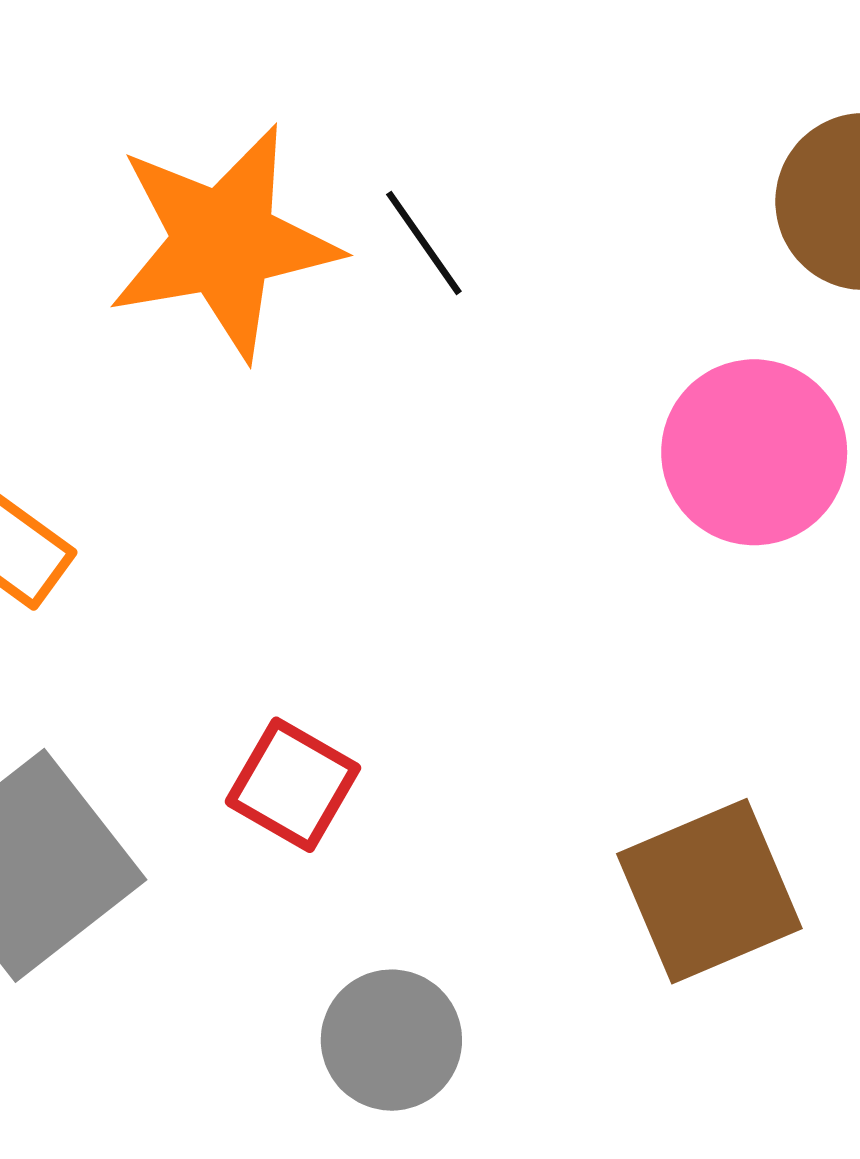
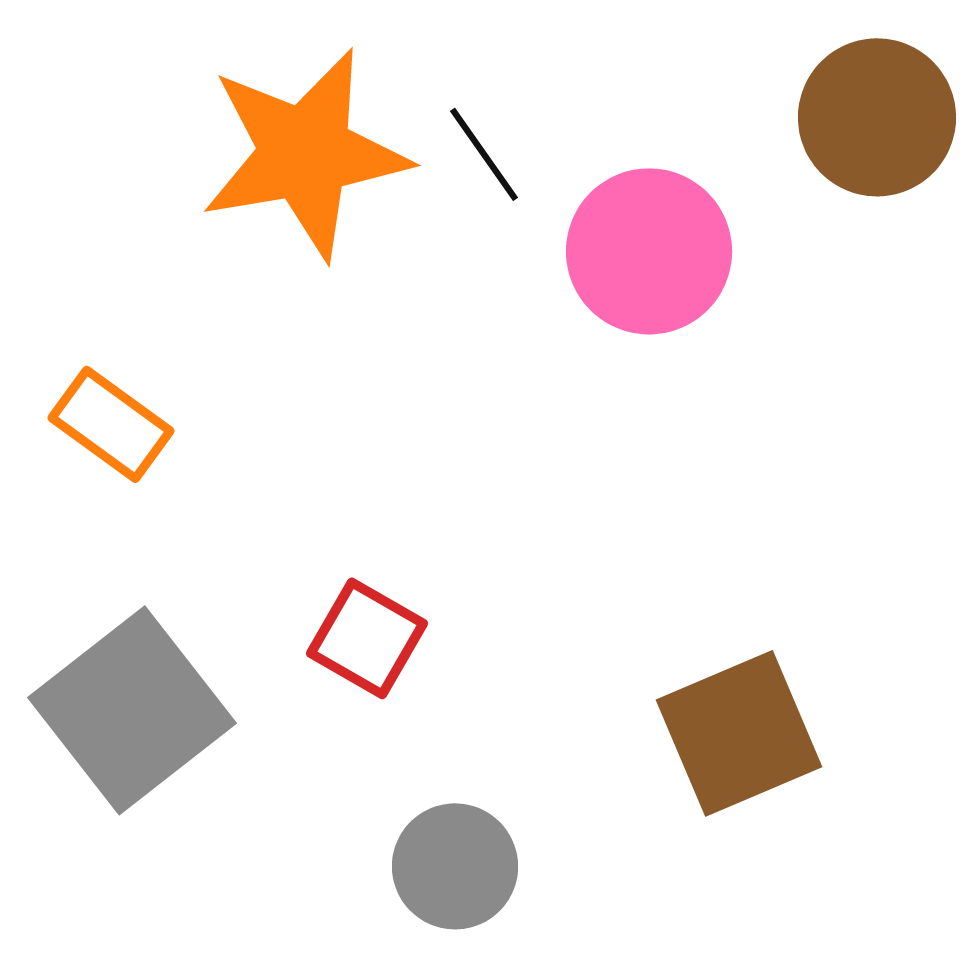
pink circle: (754, 452) -> (649, 251), moved

